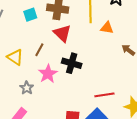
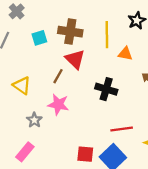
brown line: (39, 50) -> (58, 76), moved
black cross: (72, 63) -> (106, 89), moved
pink star: (48, 74) -> (58, 104), turned -30

